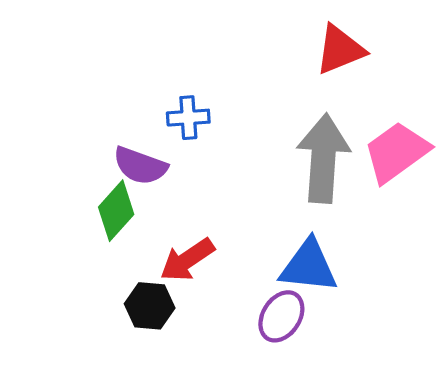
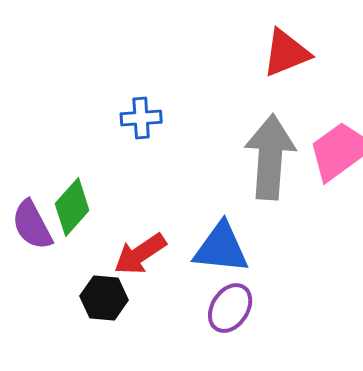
purple semicircle: (140, 166) -> (32, 225), moved, turned 42
blue triangle: (309, 266) -> (221, 248), moved

